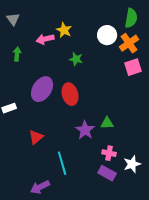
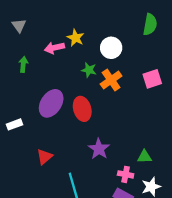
white circle: (107, 35) -> (111, 48), moved
orange cross: (129, 43) -> (111, 80), moved
green triangle: (107, 123) -> (144, 157), moved

